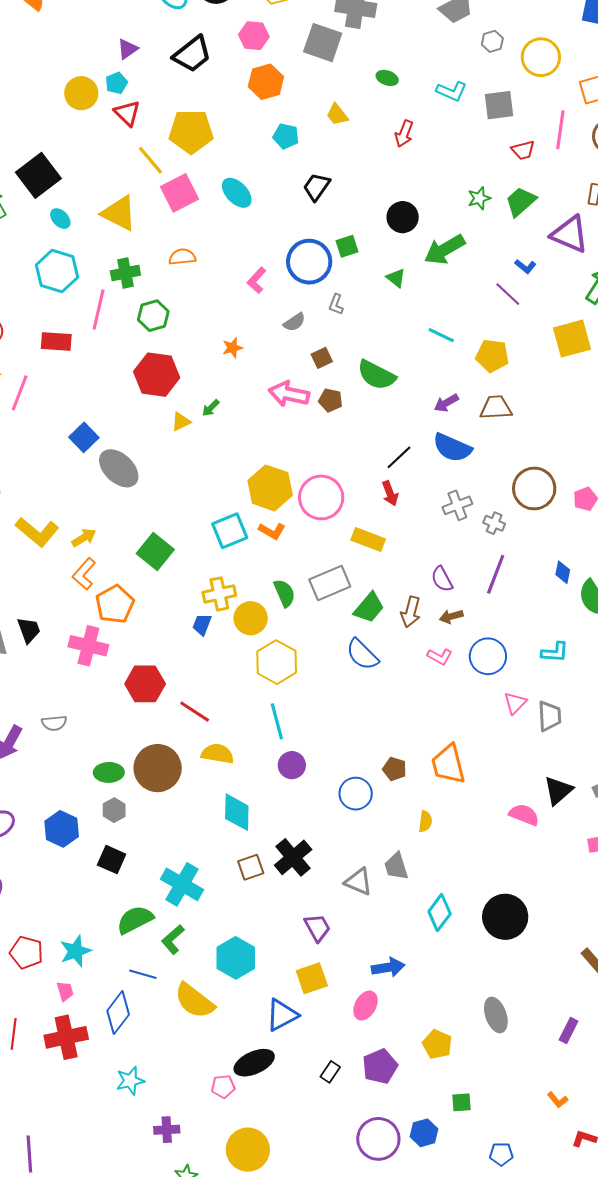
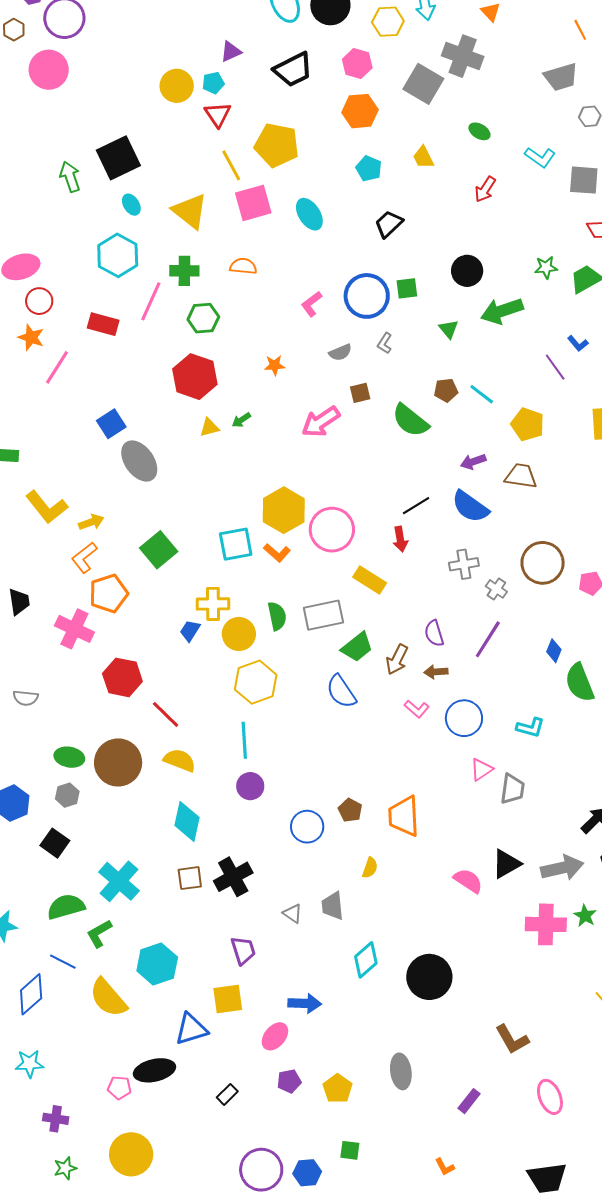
pink arrow: (289, 394) -> (321, 422), turned -57
brown pentagon: (331, 400) -> (446, 390), moved, turned -30
gray triangle: (358, 882) -> (293, 914), size x0.7
purple pentagon: (380, 1066) -> (289, 1081), moved, size x0.7

